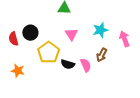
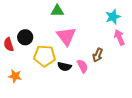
cyan star: (100, 30) -> (113, 17), moved
pink triangle: (71, 34) -> (66, 36), size x1.5
yellow pentagon: (49, 52) -> (45, 56), turned -30

